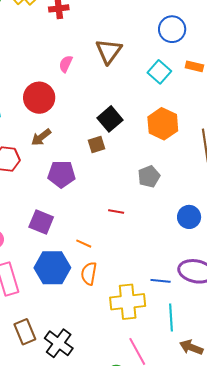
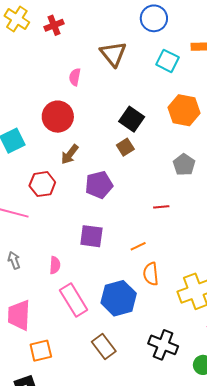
blue circle: (172, 29) -> (154, 18), moved
orange line: (84, 244) -> (138, 246), turned -35
blue hexagon: (52, 268) -> (119, 298), moved
black cross: (59, 343) -> (163, 345), moved

